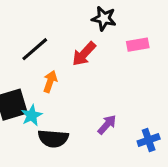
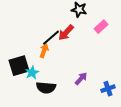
pink rectangle: (138, 45) -> (101, 27), turned -32
black line: (35, 49) -> (51, 38), moved

